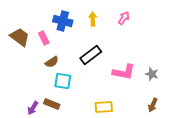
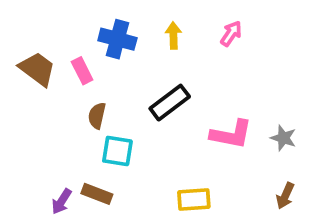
brown semicircle: (52, 62) -> (97, 116), turned 136

